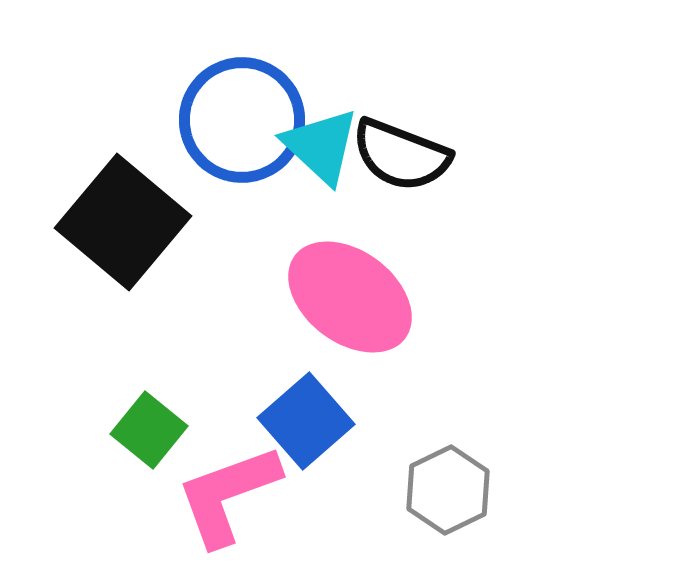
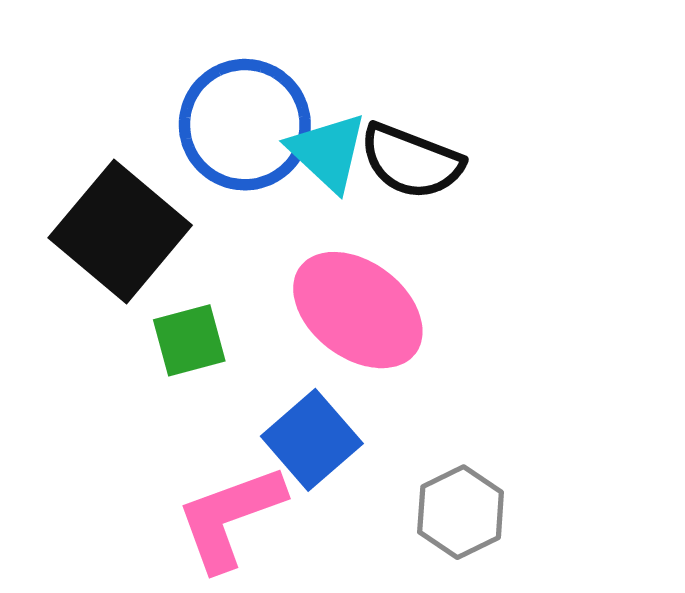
green square: (149, 430) -> (189, 340), moved, turned 36

